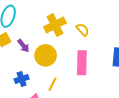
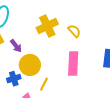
yellow circle: (46, 55) -> (30, 65), moved

